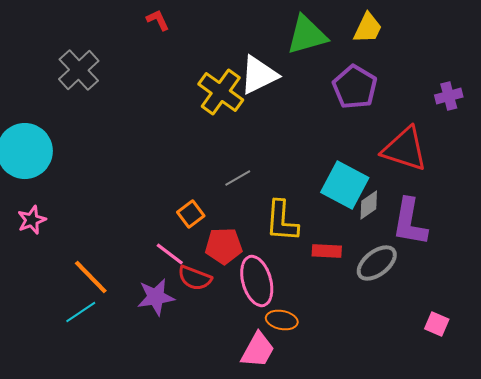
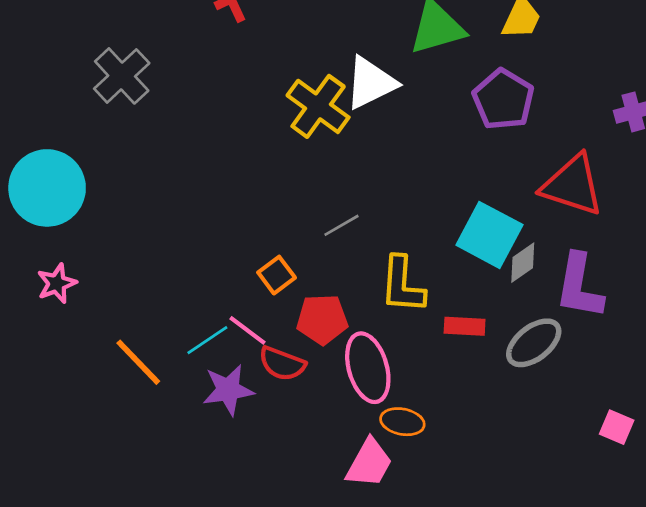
cyan line: (81, 312) -> (207, 340), moved

